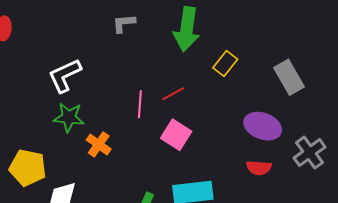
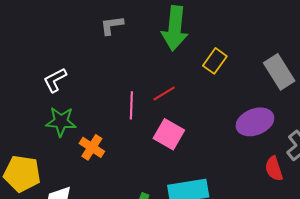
white L-shape: (65, 76) -> (55, 80), size x0.7
purple ellipse: (263, 126) -> (255, 122), turned -39
red semicircle: (259, 168) -> (274, 169), moved, turned 70

